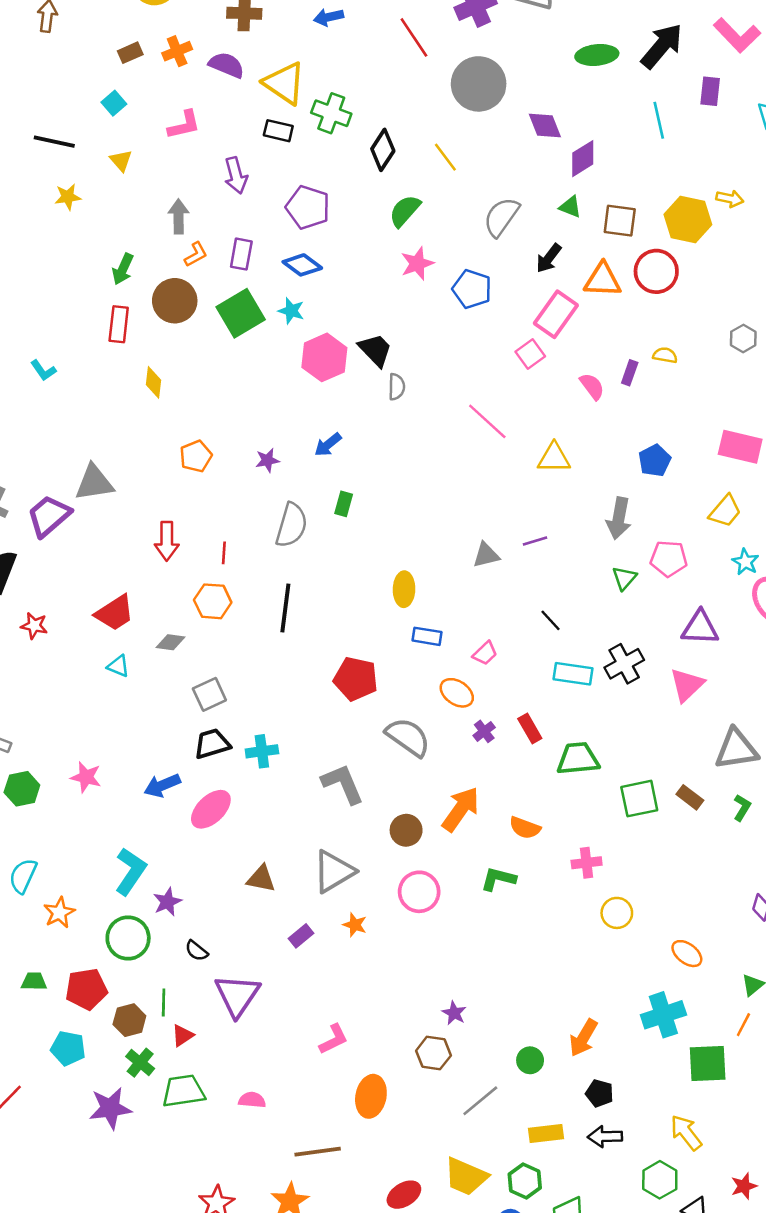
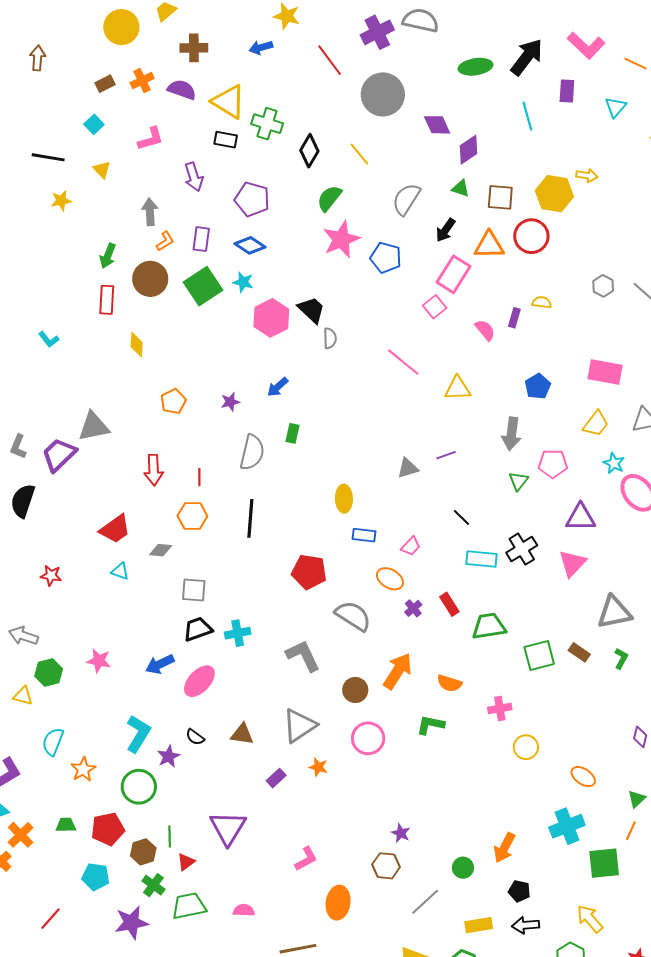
pink star: (417, 263) -> (341, 240), size x1.4
red star: (34, 626) -> (51, 576), moved
gray square: (209, 694) -> (194, 590), turned 32
black semicircle: (196, 951) -> (195, 737), moved

